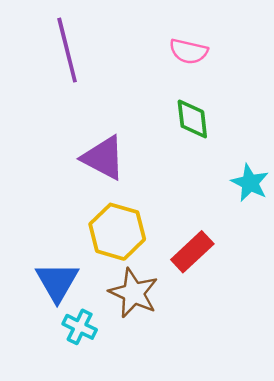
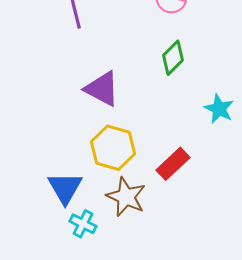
green diamond: (192, 119) -> (173, 58), turned 52

